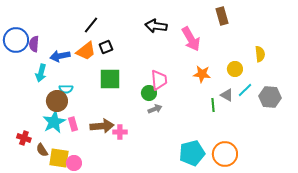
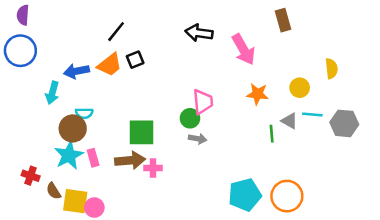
purple semicircle: (34, 44) -> (23, 15), moved
green square: (110, 79) -> (142, 132), moved
cyan line: (245, 90) -> (312, 114), turned 49
gray arrow: (155, 109) -> (198, 139), turned 32

